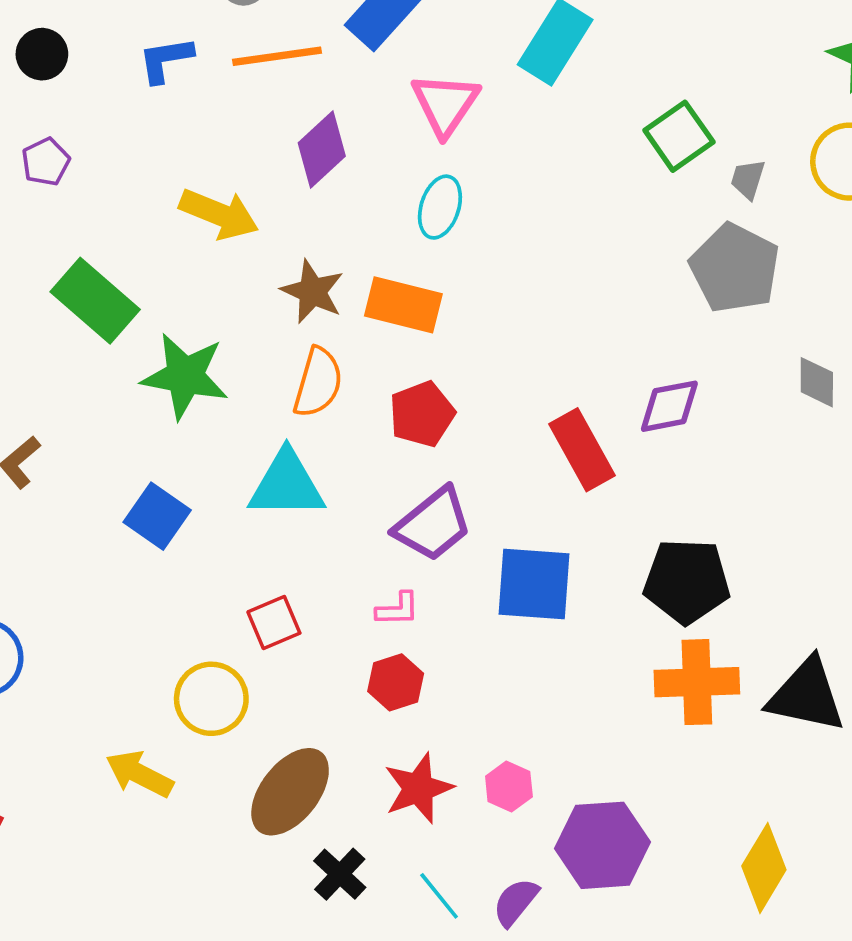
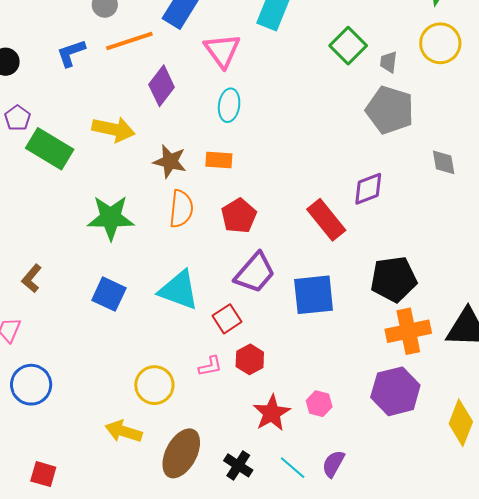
green rectangle: (95, 301) -> (50, 149), moved
orange rectangle: (403, 305) -> (219, 160), size x0.7
cyan triangle: (287, 485) -> (179, 290), moved, turned 30
pink L-shape: (398, 609) -> (210, 366), moved
red square: (274, 623) -> (227, 319), moved
brown ellipse: (290, 792) -> (181, 453), moved
purple hexagon: (603, 845) -> (395, 391), moved

